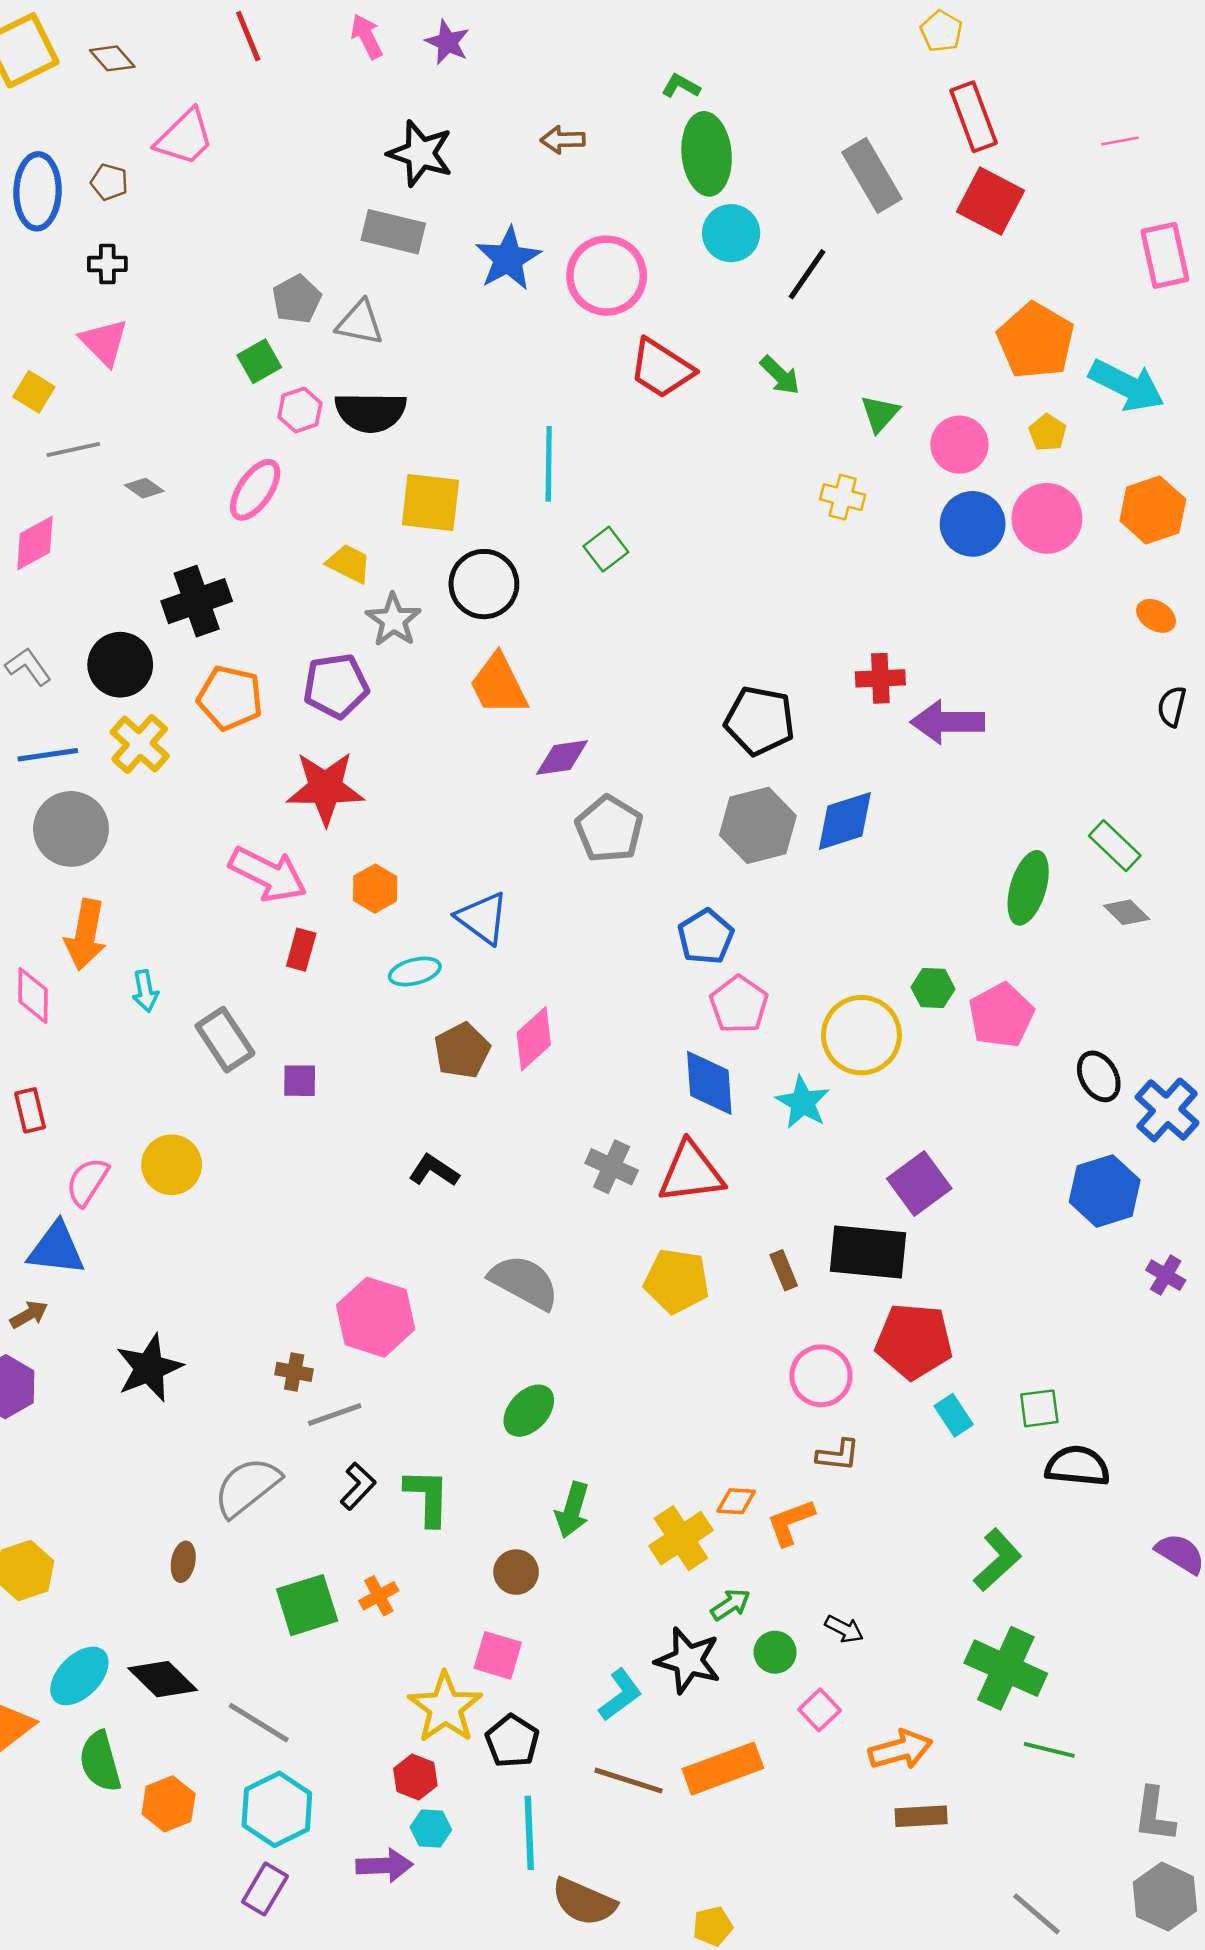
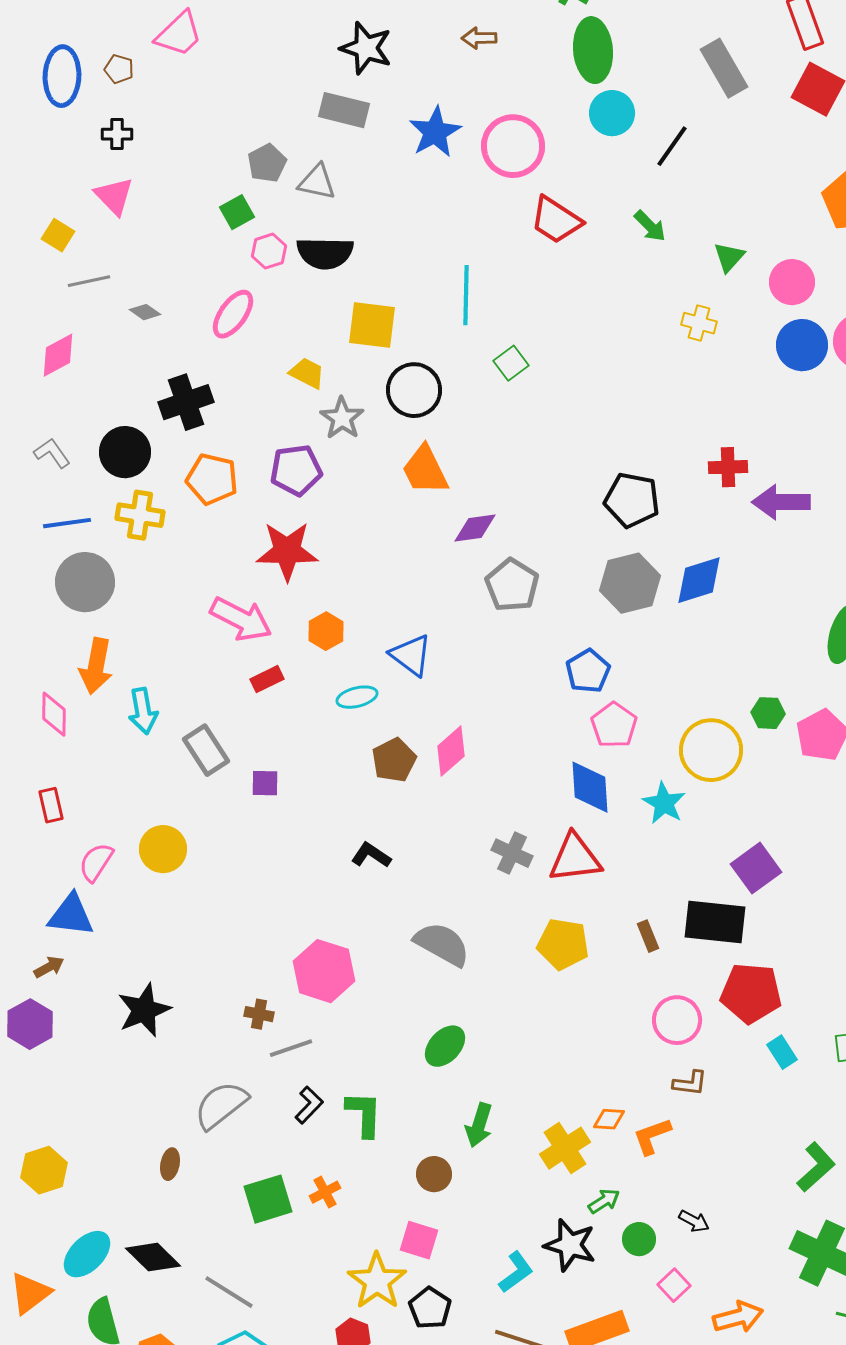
yellow cross: (140, 744) -> (140, 515), turned -33
red rectangle: (301, 950) -> (267, 679), turned 48
cyan arrow: (145, 991) -> (143, 711), size x1.4

